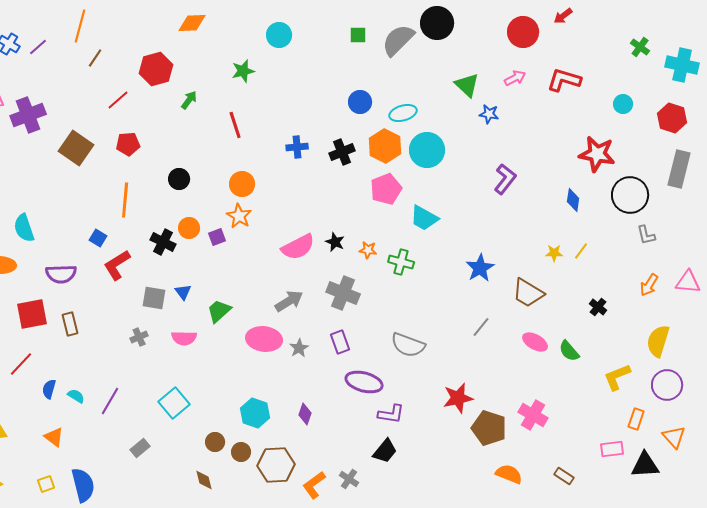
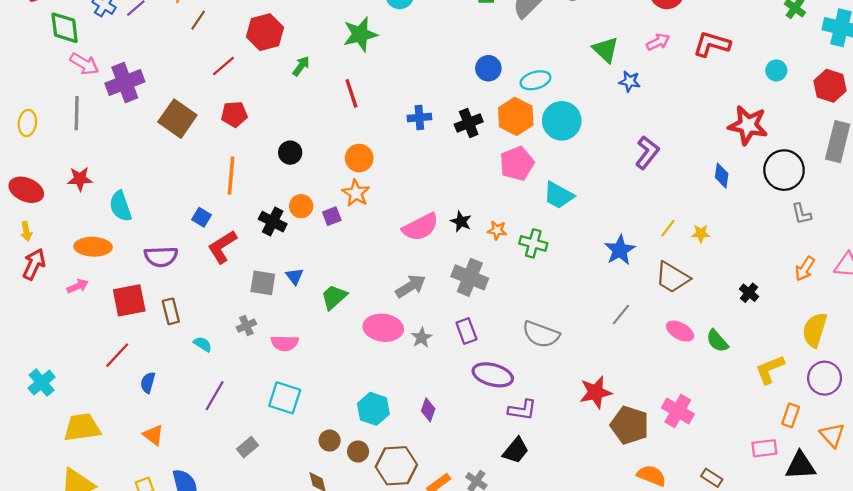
green star: (243, 71) -> (360, 34), size x1.4
yellow line: (581, 251) -> (668, 228), moved
pink semicircle: (184, 338) -> (285, 343), moved
cyan semicircle: (76, 396) -> (203, 344), moved
cyan square: (174, 403) -> (285, 398), turned -32

